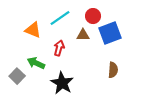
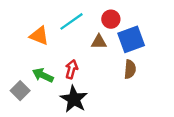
red arrow: (59, 48) -> (71, 69), moved
brown semicircle: (113, 70) -> (130, 69), moved

